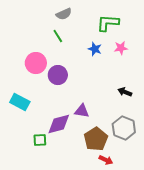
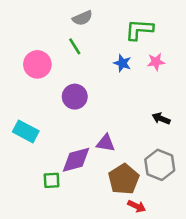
pink circle: (36, 63) -> (37, 64), moved

